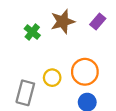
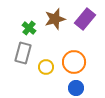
purple rectangle: (98, 22) -> (85, 19), size x1.5
gray rectangle: (25, 93) -> (23, 53), moved

